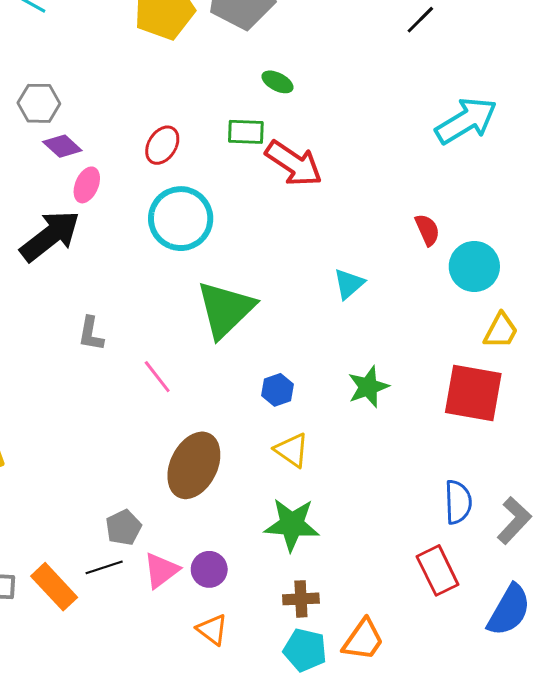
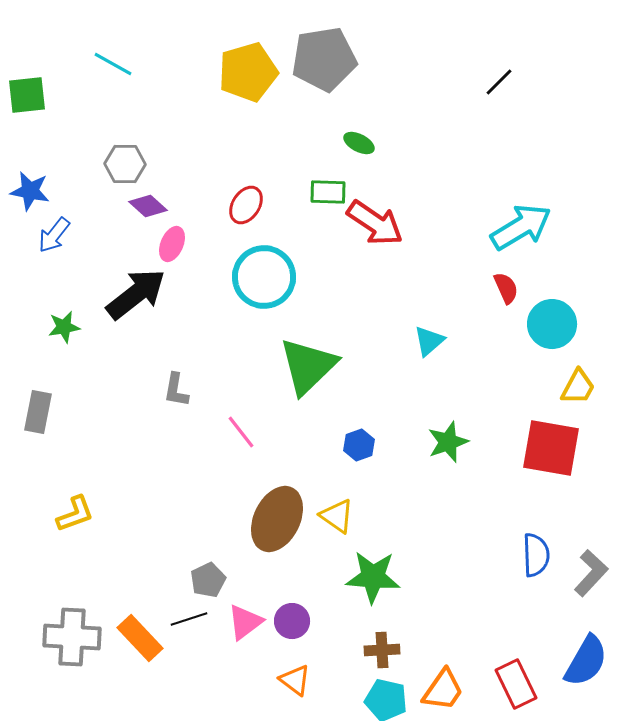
cyan arrow: (466, 121) -> (521, 227), moved
yellow triangle: (292, 450) -> (337, 516), moved
red rectangle: (438, 570) -> (516, 684), moved

